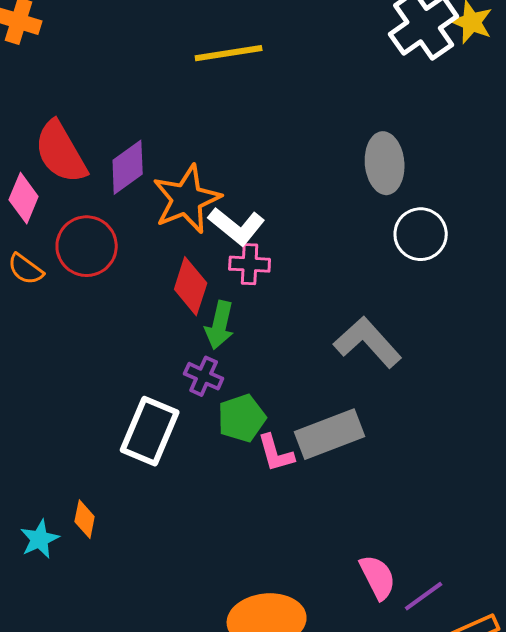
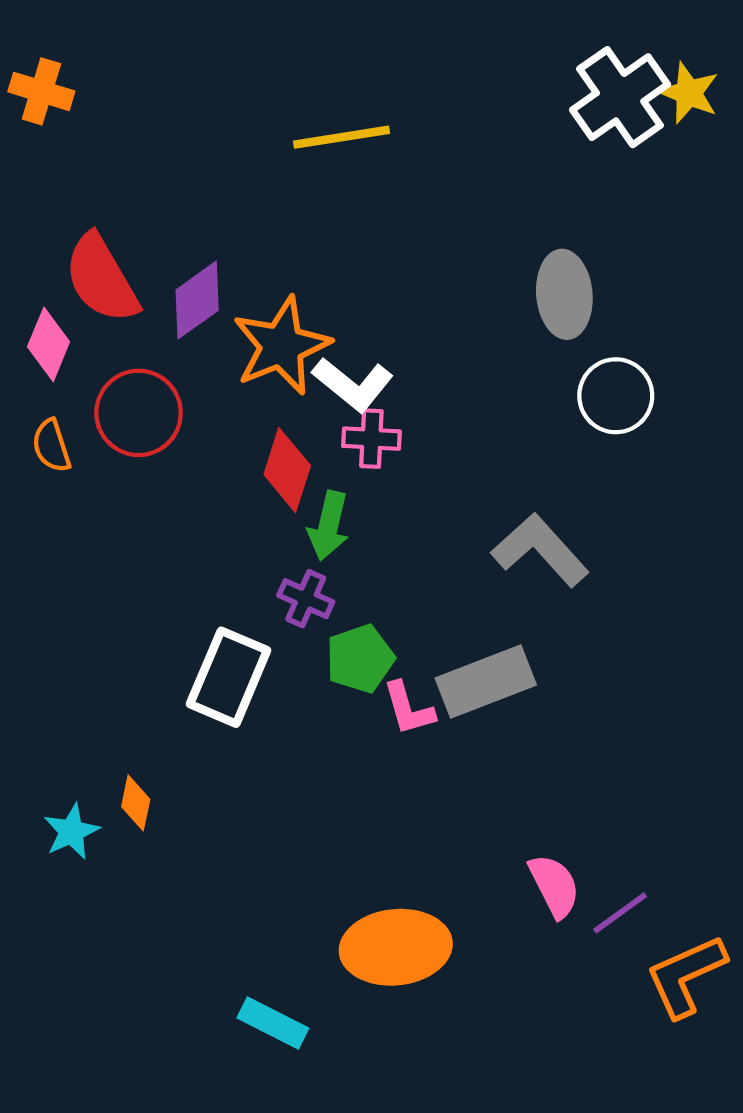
orange semicircle: (26, 269) -> (51, 446), turned 36

